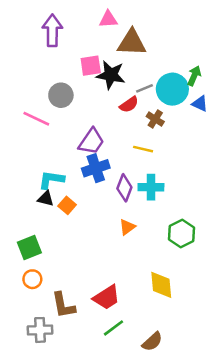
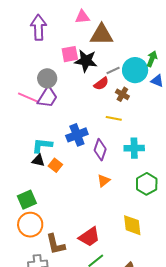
purple trapezoid: (91, 142) -> (47, 97), moved
cyan cross: (151, 187) -> (134, 148), moved
orange circle: (32, 279) -> (30, 225), size x1.6

